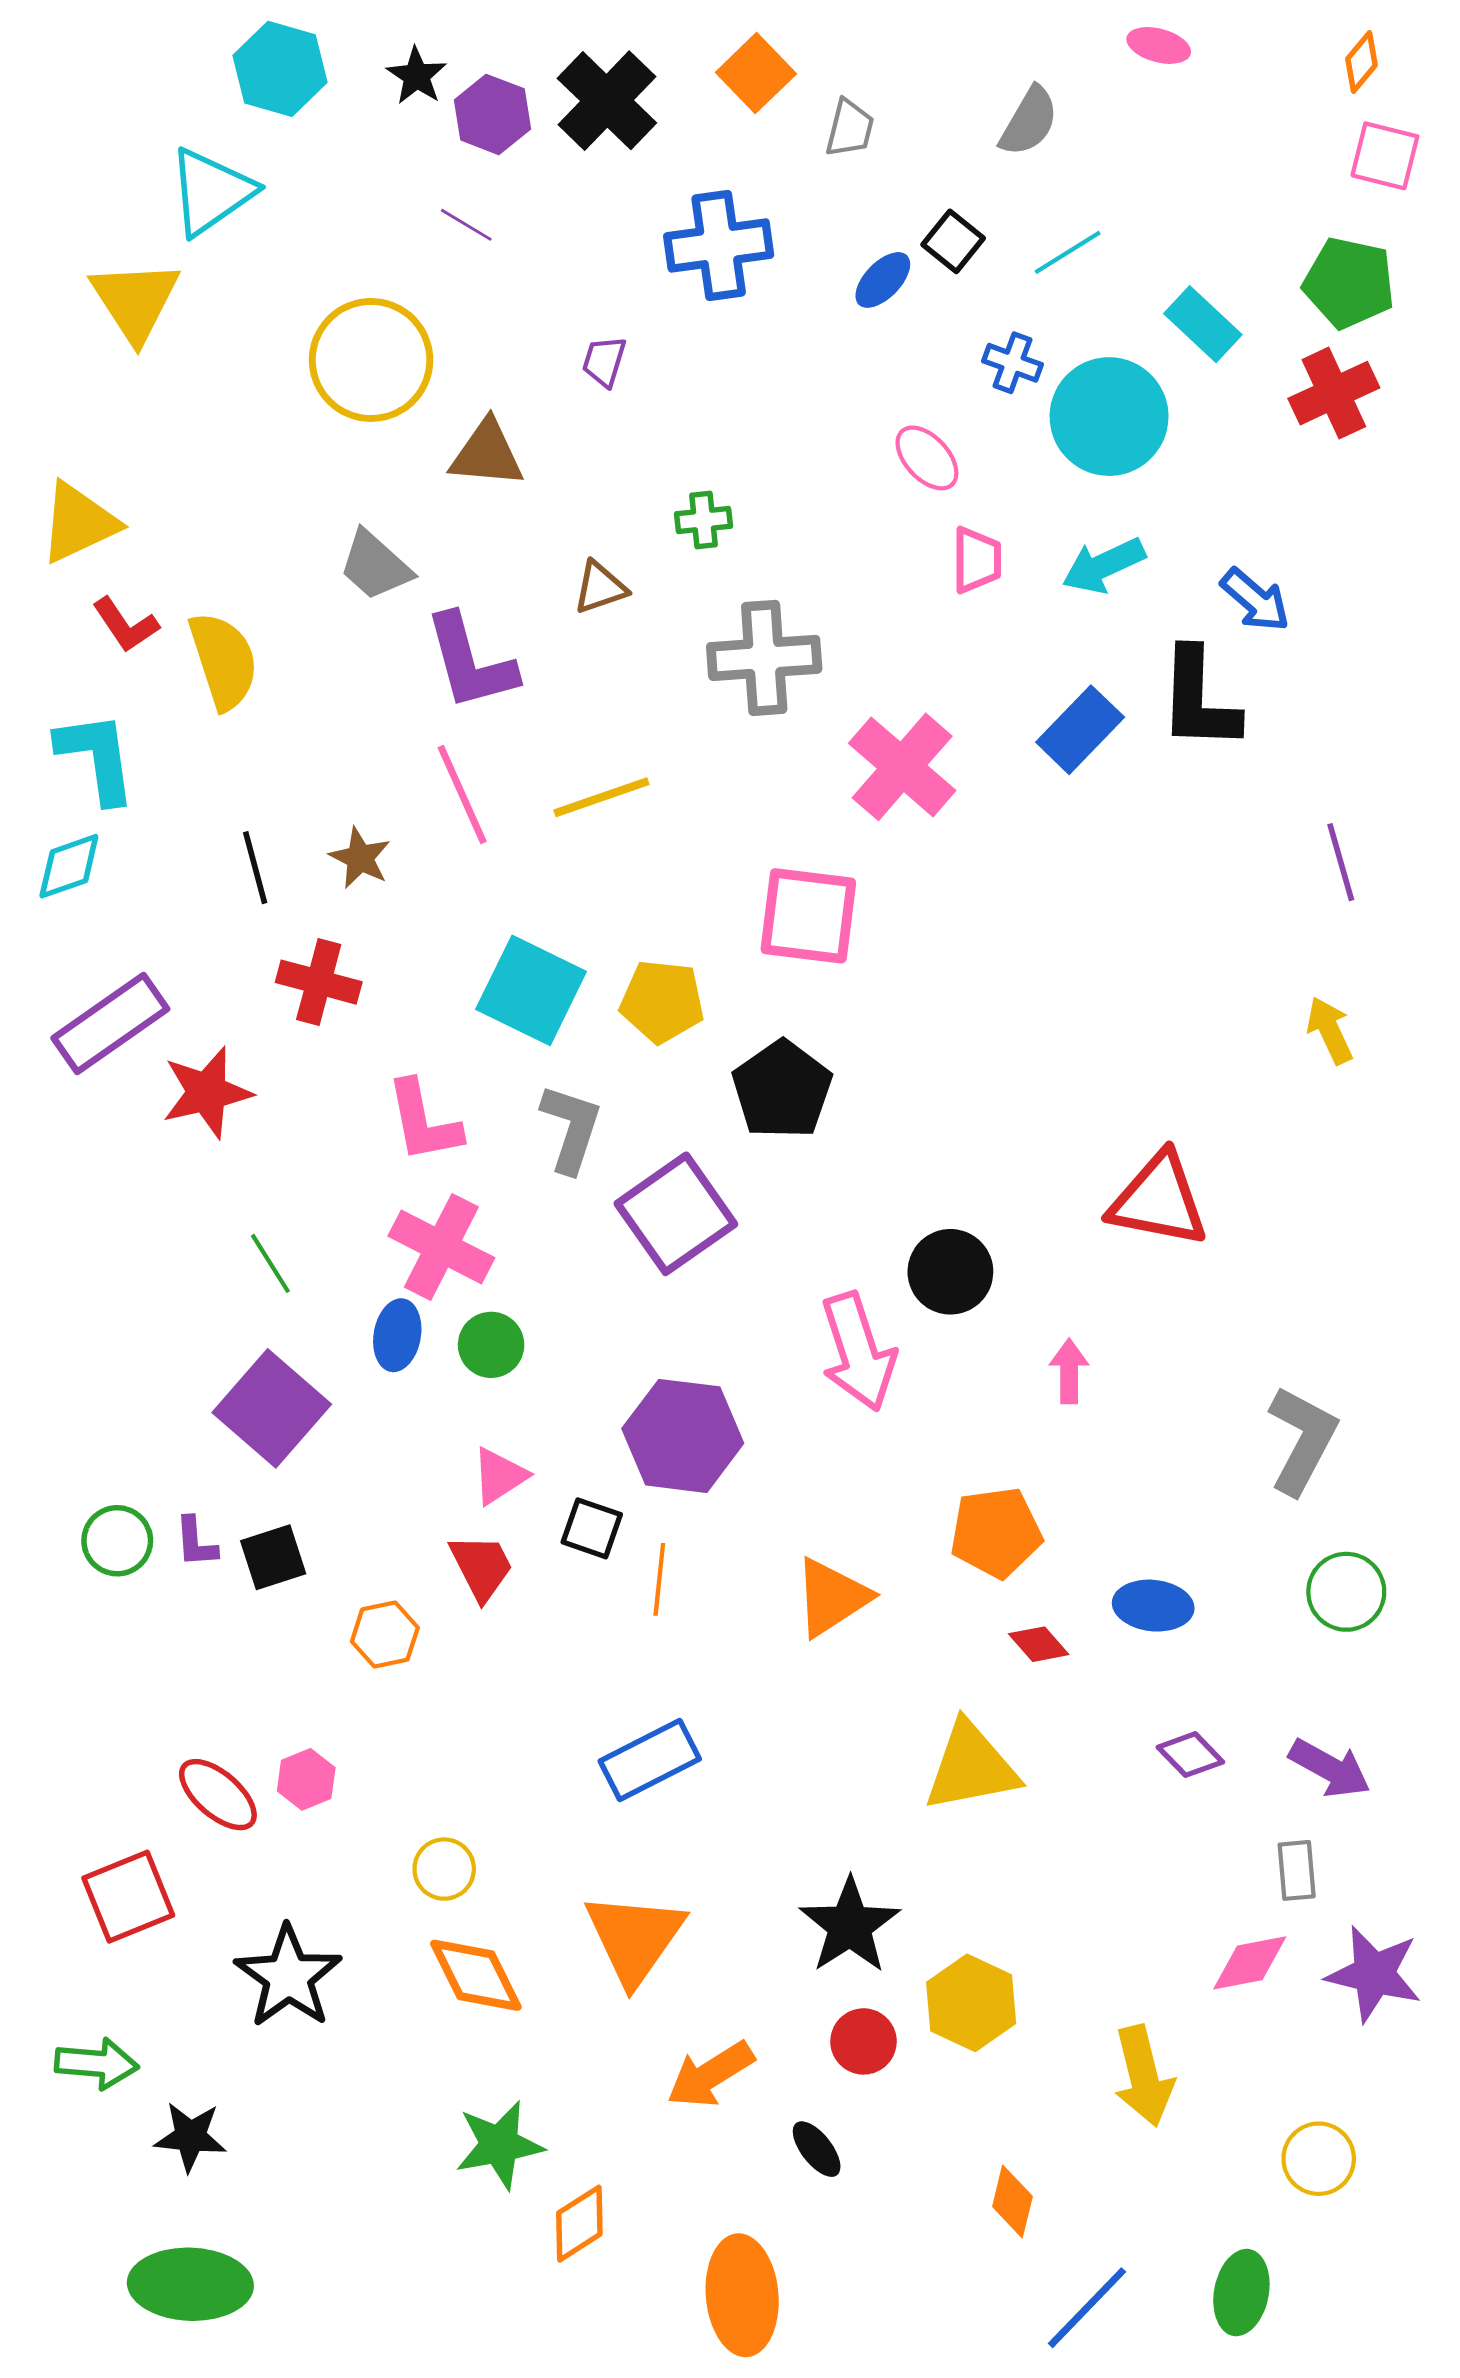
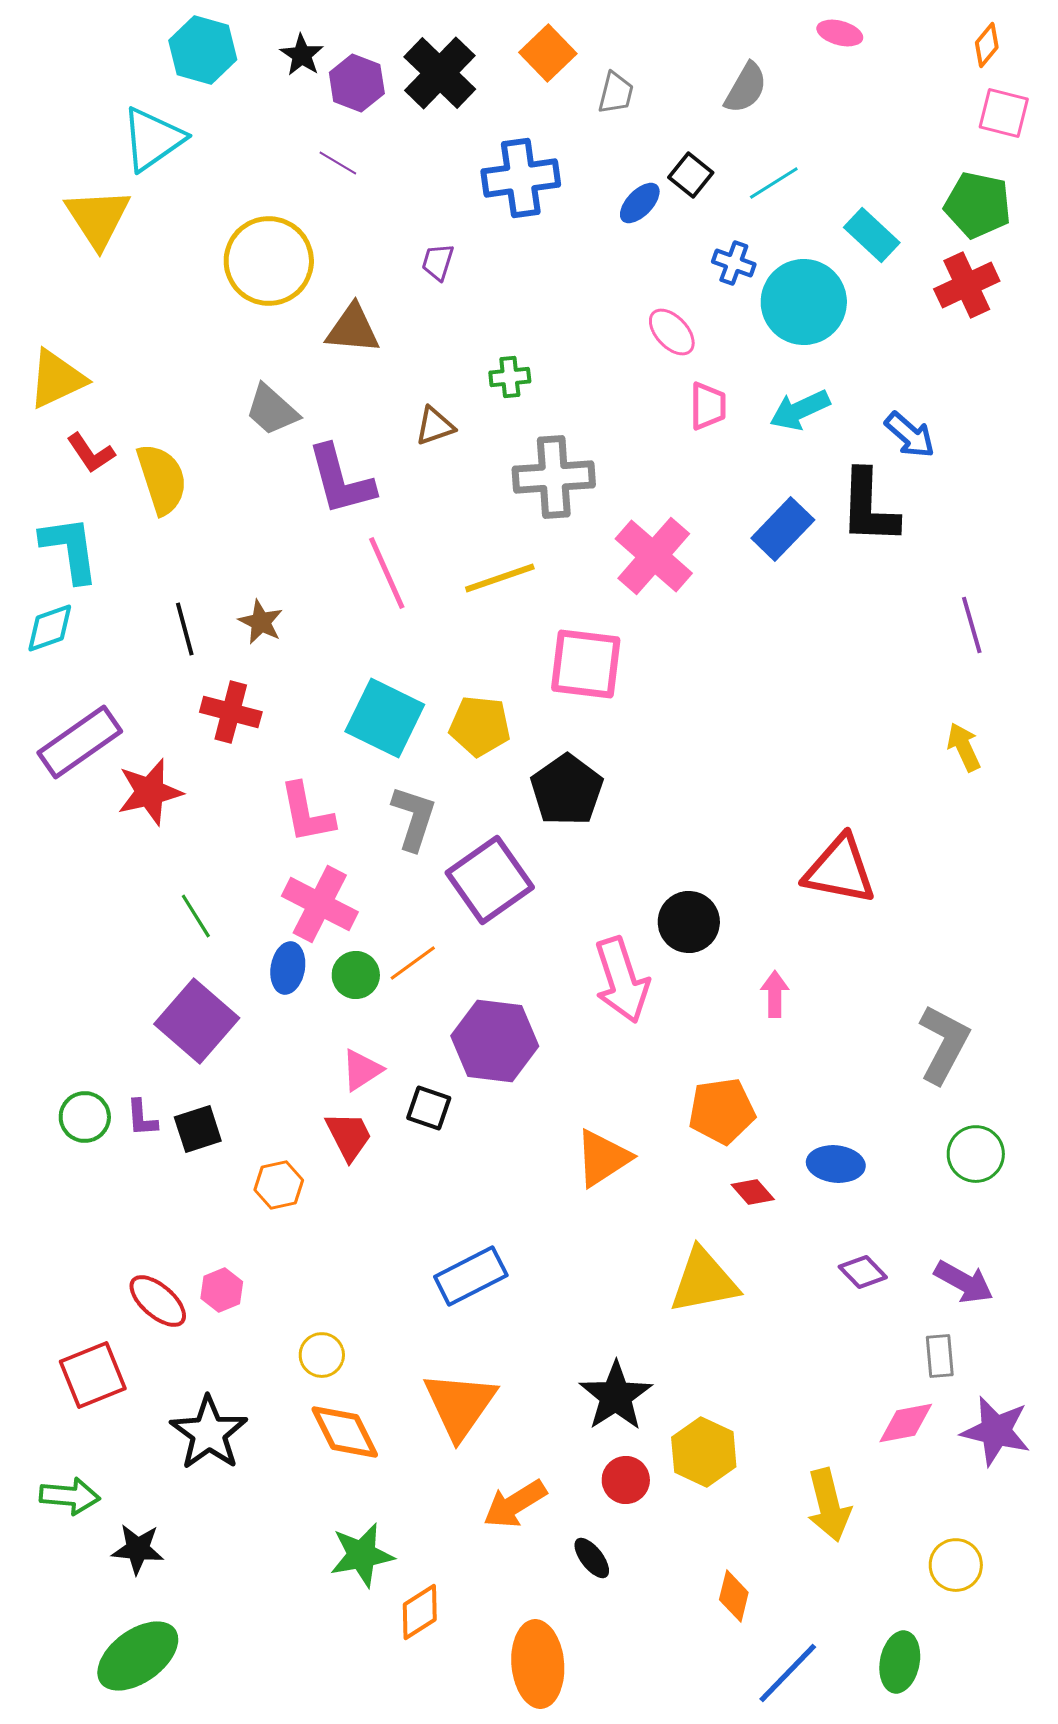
pink line: (462, 794) -> (387, 573), moved
yellow line: (601, 797) -> (500, 578), moved
orange line: (659, 1579) -> (413, 963), moved, turned 48
green ellipse: (190, 2284) -> (138, 1656), turned -38

